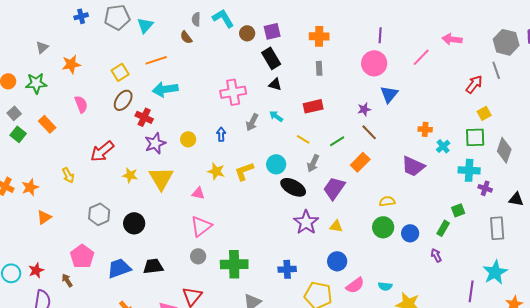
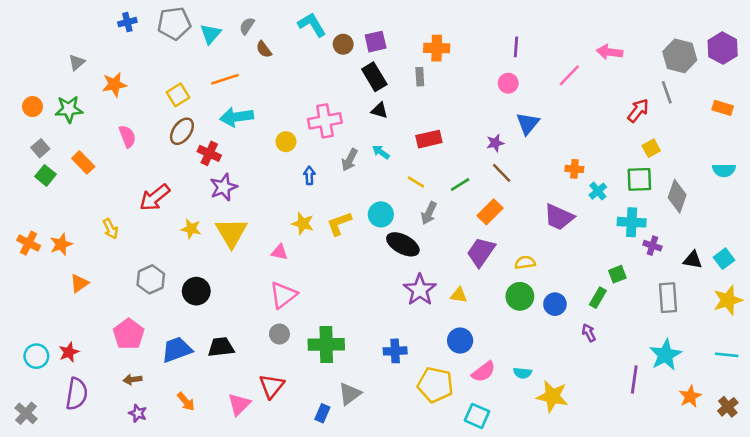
gray semicircle: (196, 19) -> (247, 26), moved, turned 32
pink circle: (374, 63) -> (508, 83), size x0.6
gray rectangle: (319, 68) -> (420, 77), moved
yellow circle: (188, 139) -> (286, 142), moved
purple trapezoid: (334, 188) -> (481, 252), moved
brown arrow: (67, 280) -> (133, 380), moved, turned -64

